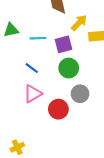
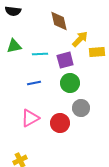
blue line: (32, 68) -> (34, 83), turned -48
pink triangle: (33, 94) -> (30, 118), moved

